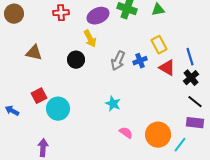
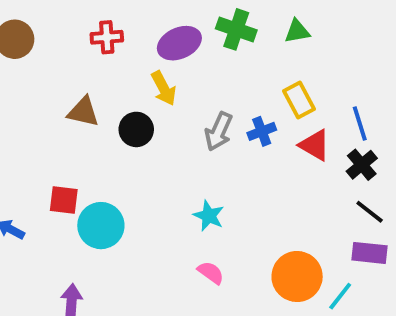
brown triangle: (34, 53) -> (83, 112), moved
red square: (39, 96) -> (64, 200), turned 35
pink semicircle: (126, 133) -> (211, 273), moved

